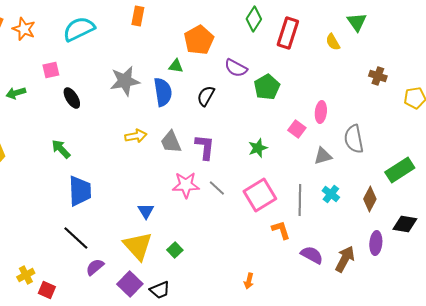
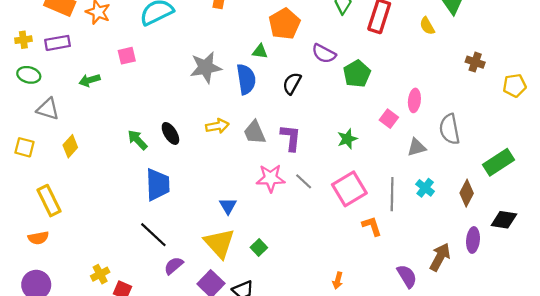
black ellipse: (72, 98) -> (170, 133), moved
purple semicircle: (312, 255) -> (407, 276), moved, turned 30

